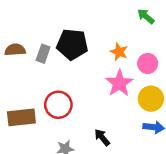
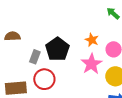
black pentagon: (72, 44) -> (57, 49), moved, turned 30
gray rectangle: (43, 54) -> (35, 57), moved

